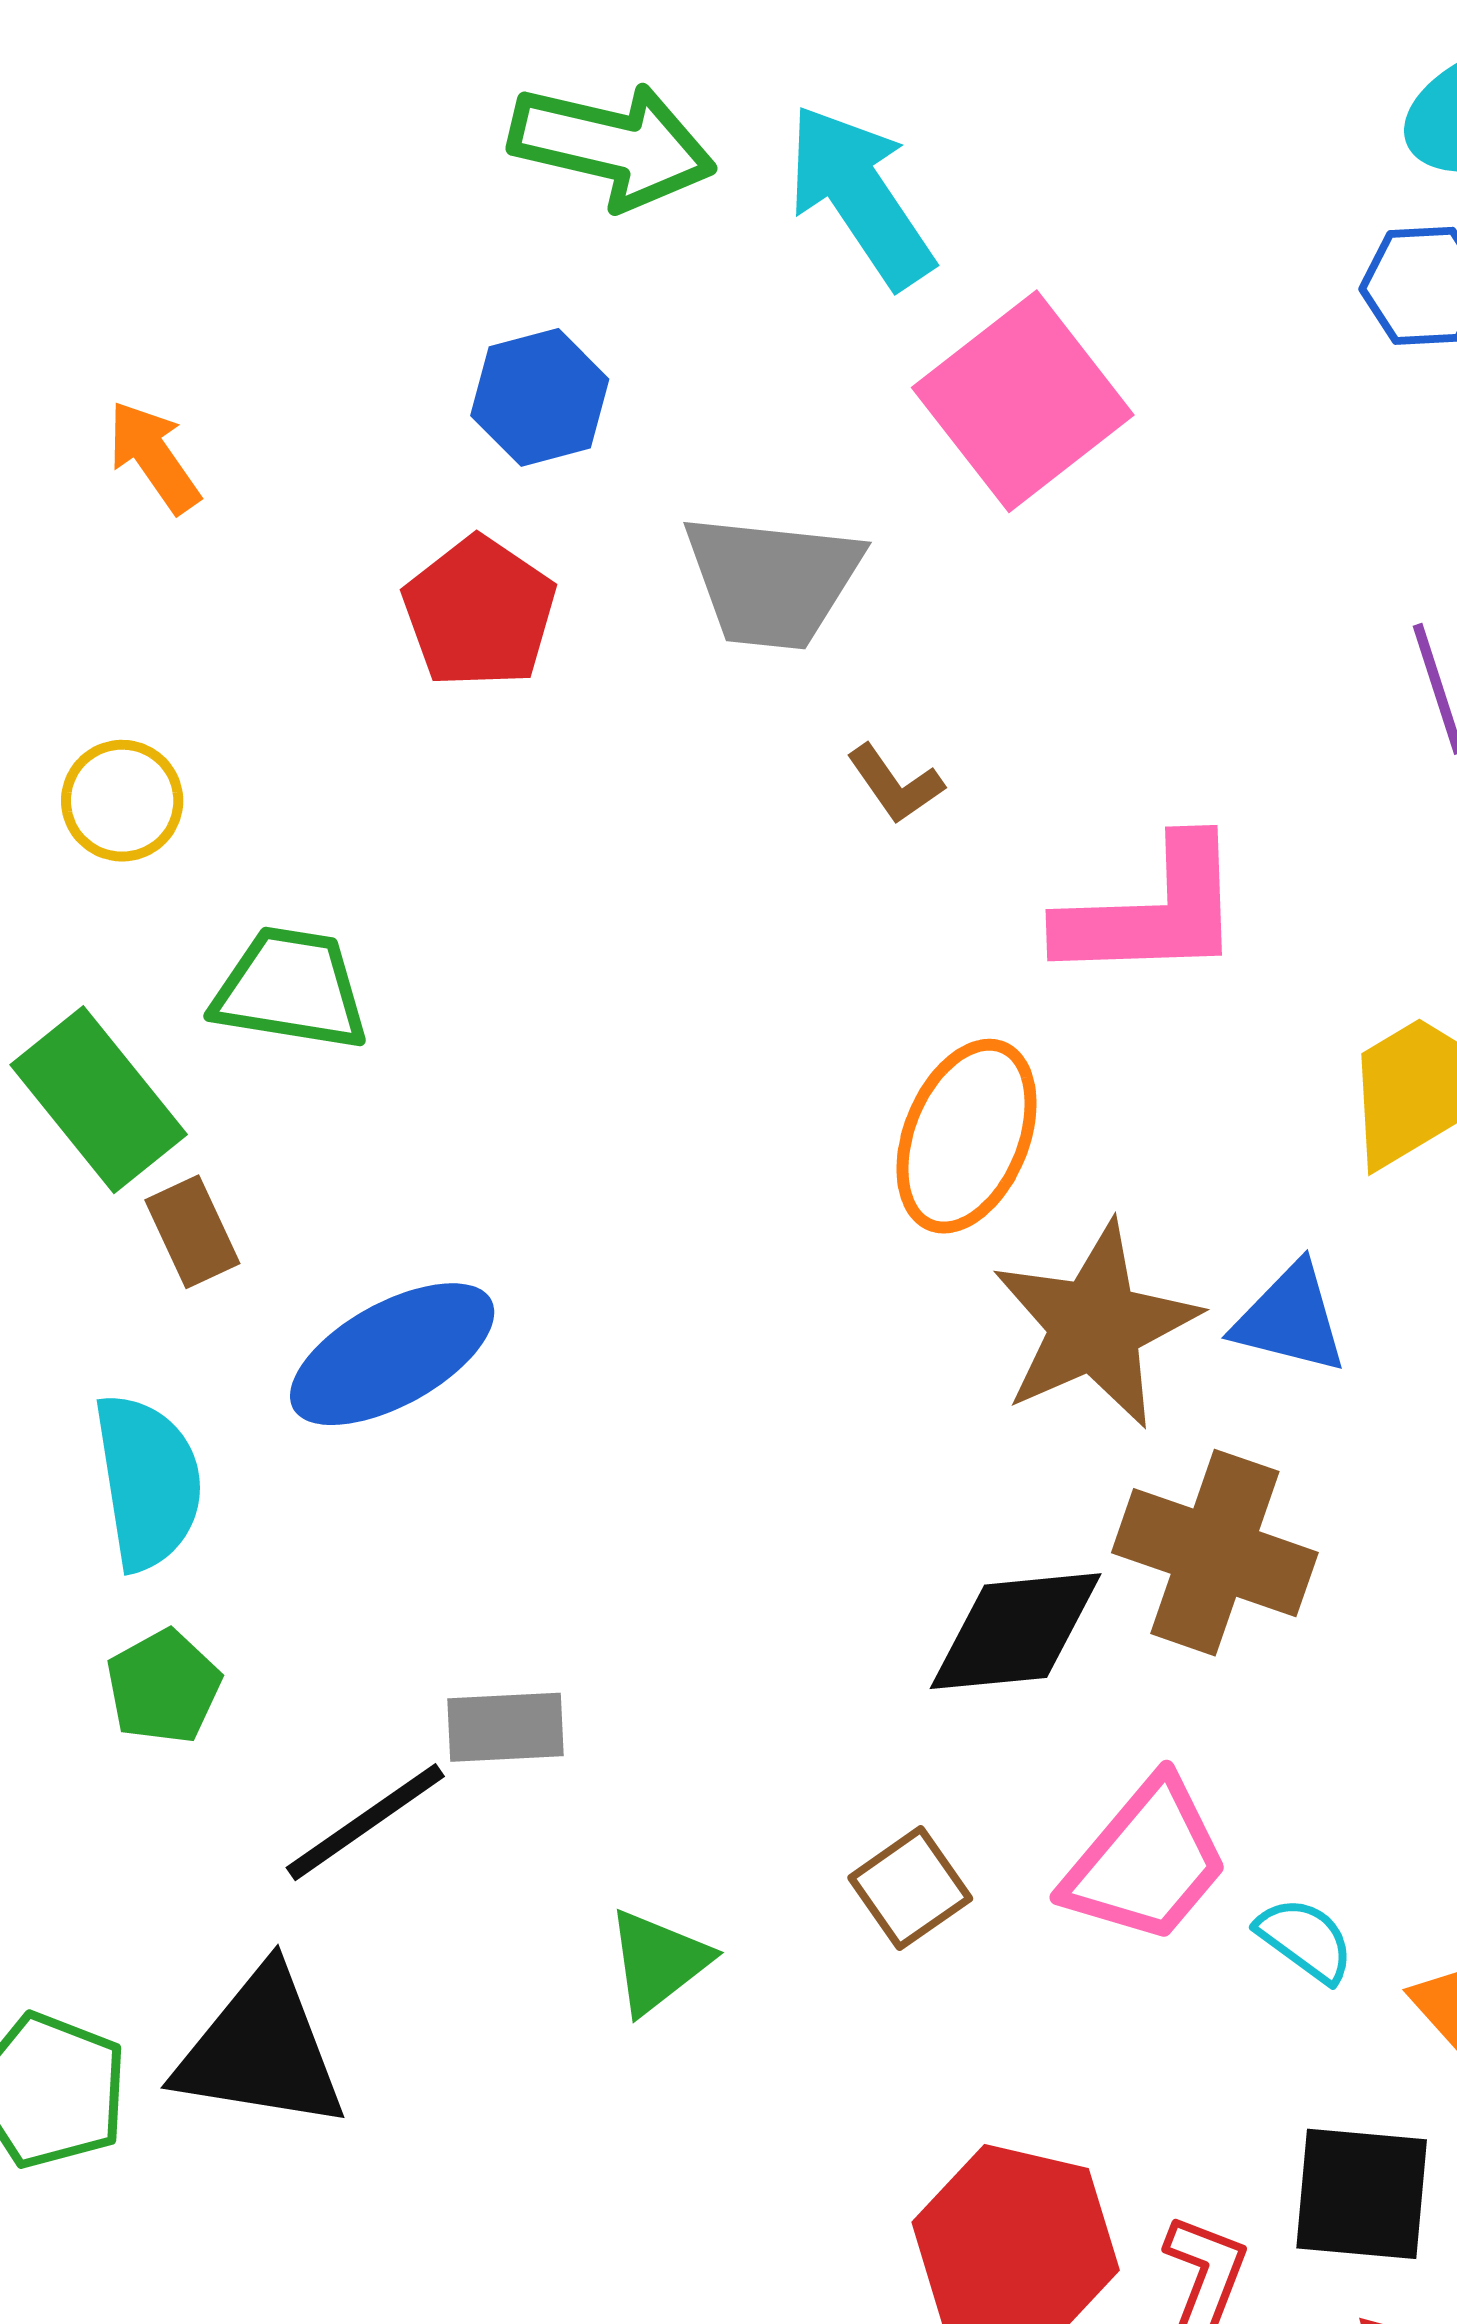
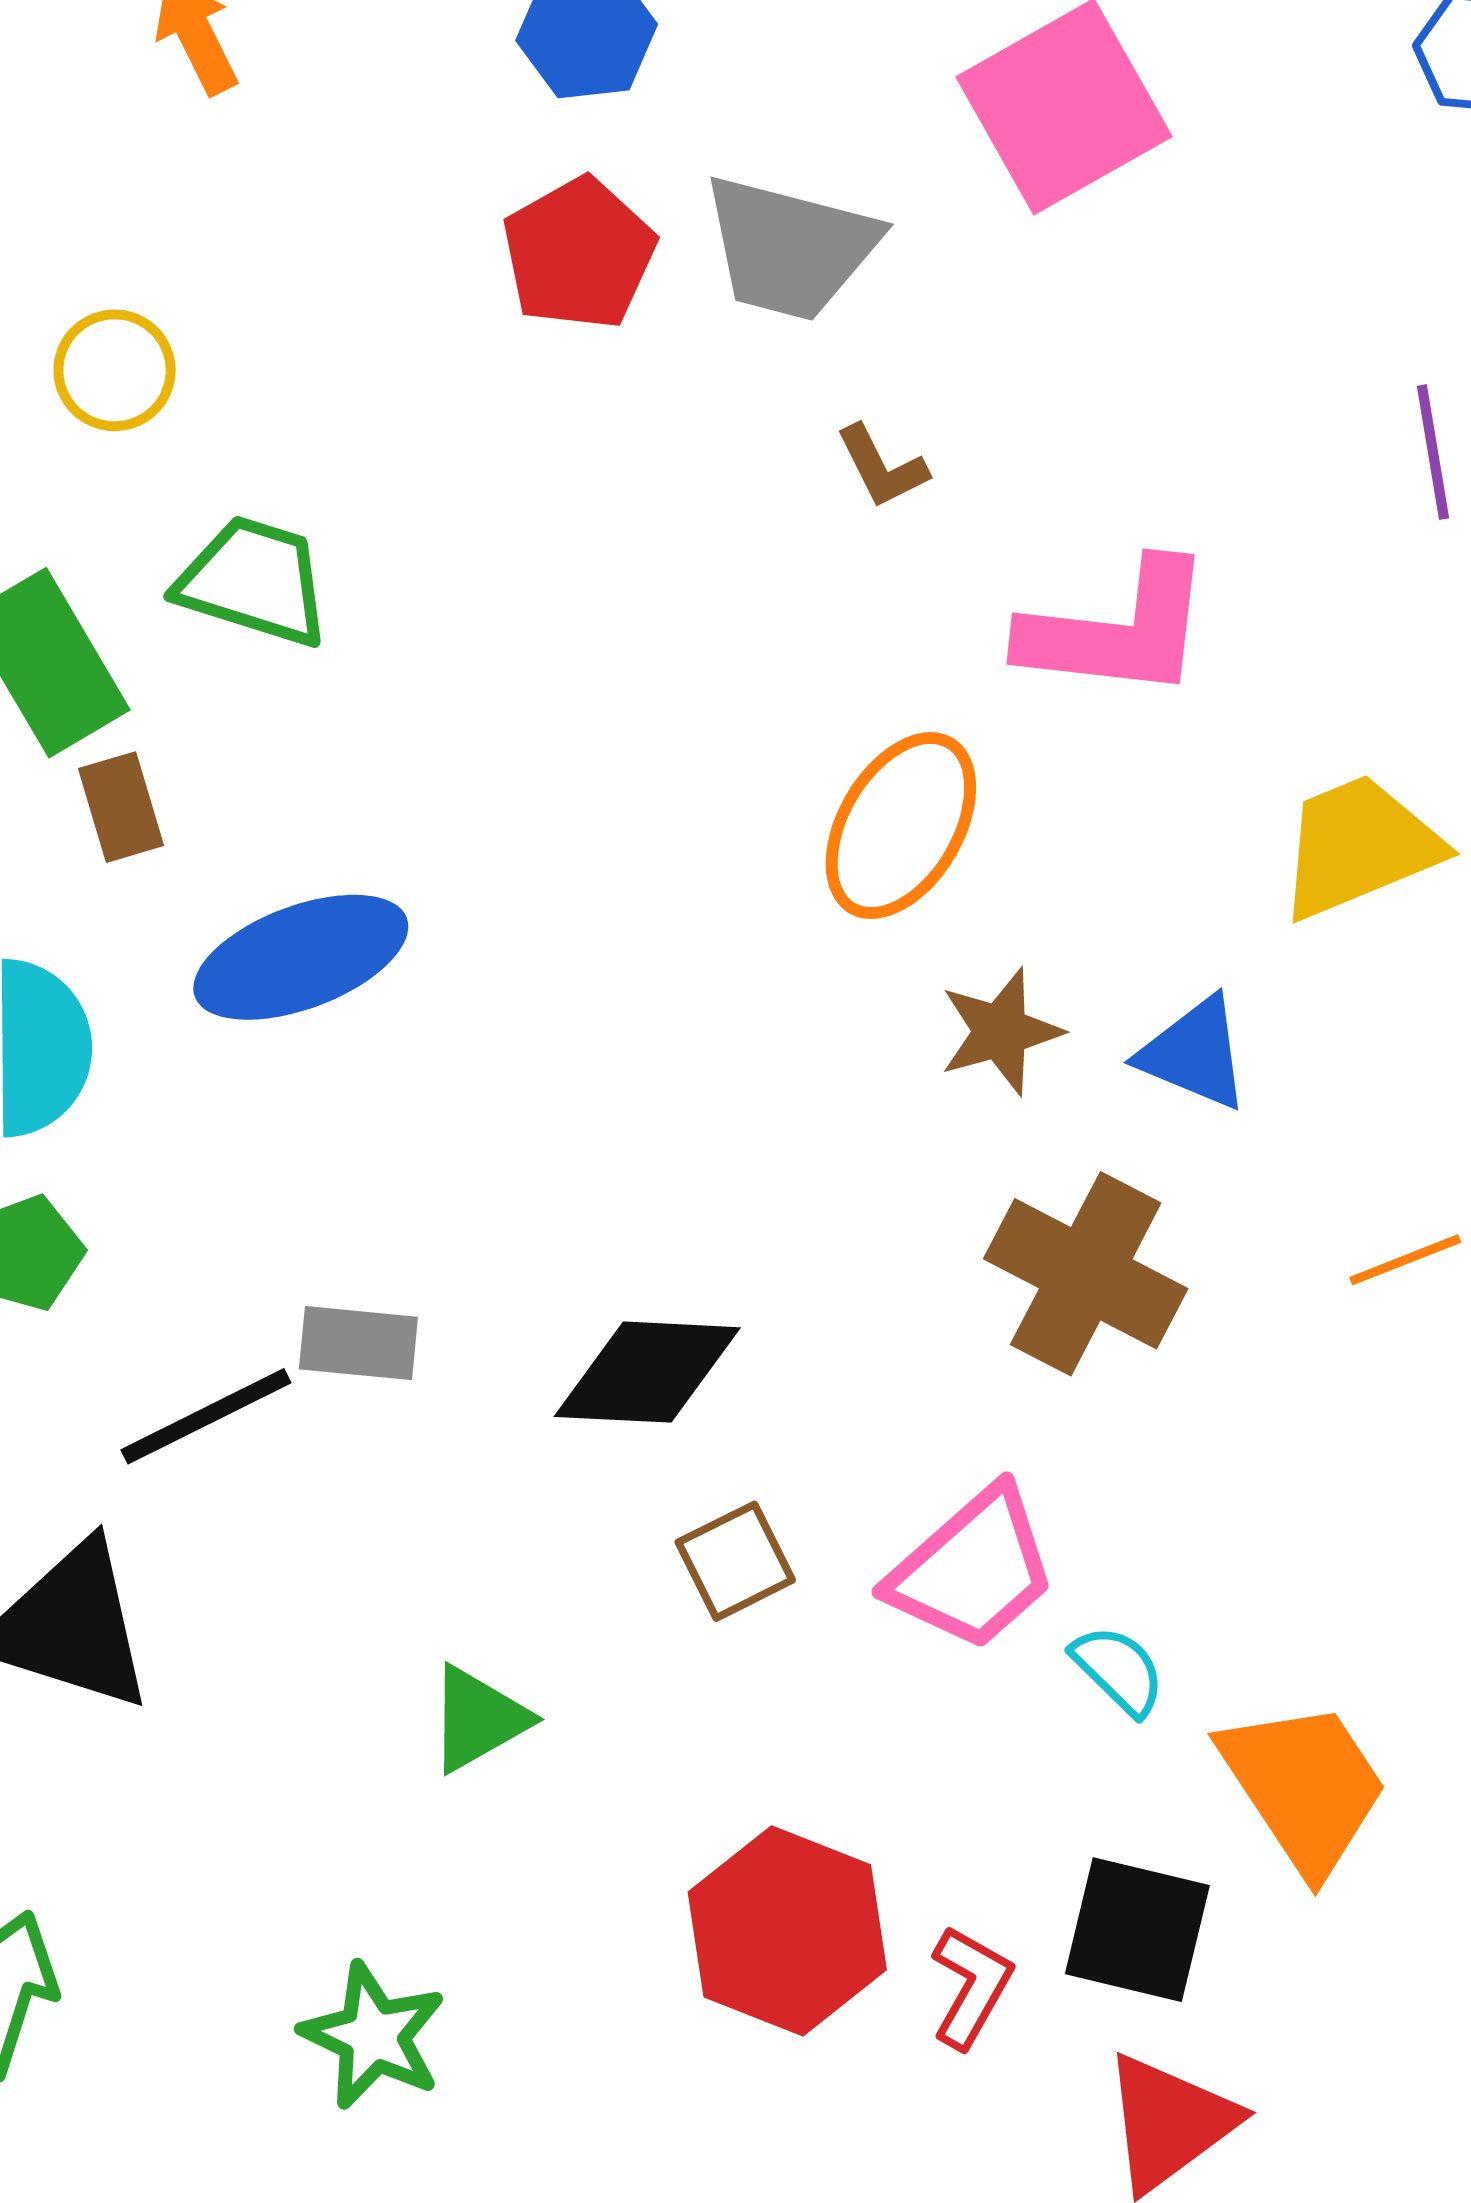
red pentagon: (479, 612) -> (579, 254), moved
brown star: (1095, 1325) -> (1001, 1032), size x0.6
black diamond: (1016, 1631) -> (647, 1372), moved
green triangle: (658, 1962) -> (478, 1719), moved

